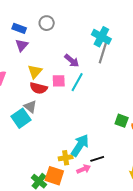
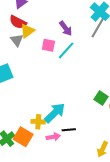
red semicircle: (39, 88) -> (18, 22), moved
gray triangle: (30, 107) -> (17, 40), moved

